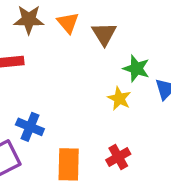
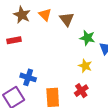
brown star: (29, 20) -> (22, 15), turned 30
yellow star: (119, 98) -> (85, 66), moved

